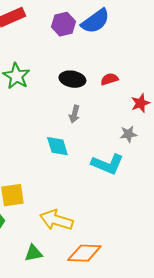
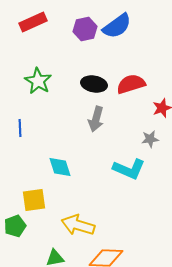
red semicircle: (109, 79) -> (131, 84), size x1.6
gray arrow: (74, 114) -> (96, 119), size x1.4
cyan diamond: (57, 146) -> (60, 167), moved

